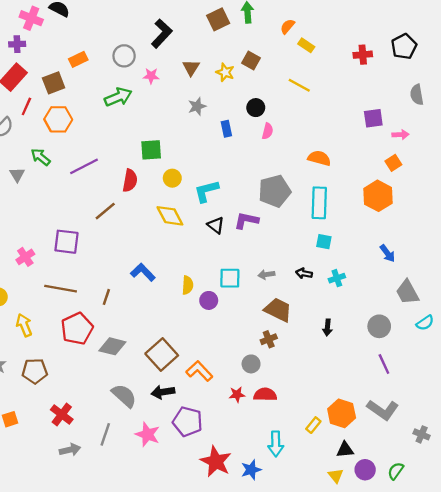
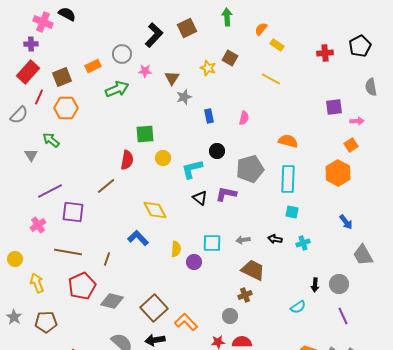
brown square: (218, 19) -> (187, 28), moved
orange rectangle: (78, 59) -> (93, 66), moved
brown triangle: (191, 68) -> (172, 78), moved
black circle: (256, 108) -> (217, 151), moved
purple line: (84, 166) -> (50, 191), moved
yellow diamond: (170, 216) -> (155, 210), moved
cyan semicircle: (425, 323) -> (298, 307), moved
black arrow: (327, 327) -> (315, 285), moved

